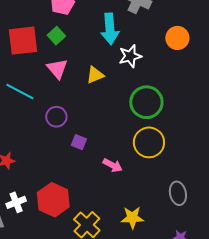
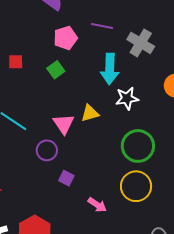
red square: (23, 41) -> (16, 62), moved, size x0.5
pink triangle: (57, 69) -> (64, 124), moved

